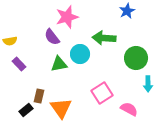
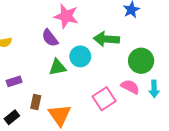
pink star: (67, 17) -> (66, 16), turned 30
purple rectangle: (19, 64) -> (14, 81), moved, turned -64
pink semicircle: (129, 109) -> (130, 87), moved
black rectangle: (26, 110) -> (12, 117), moved

